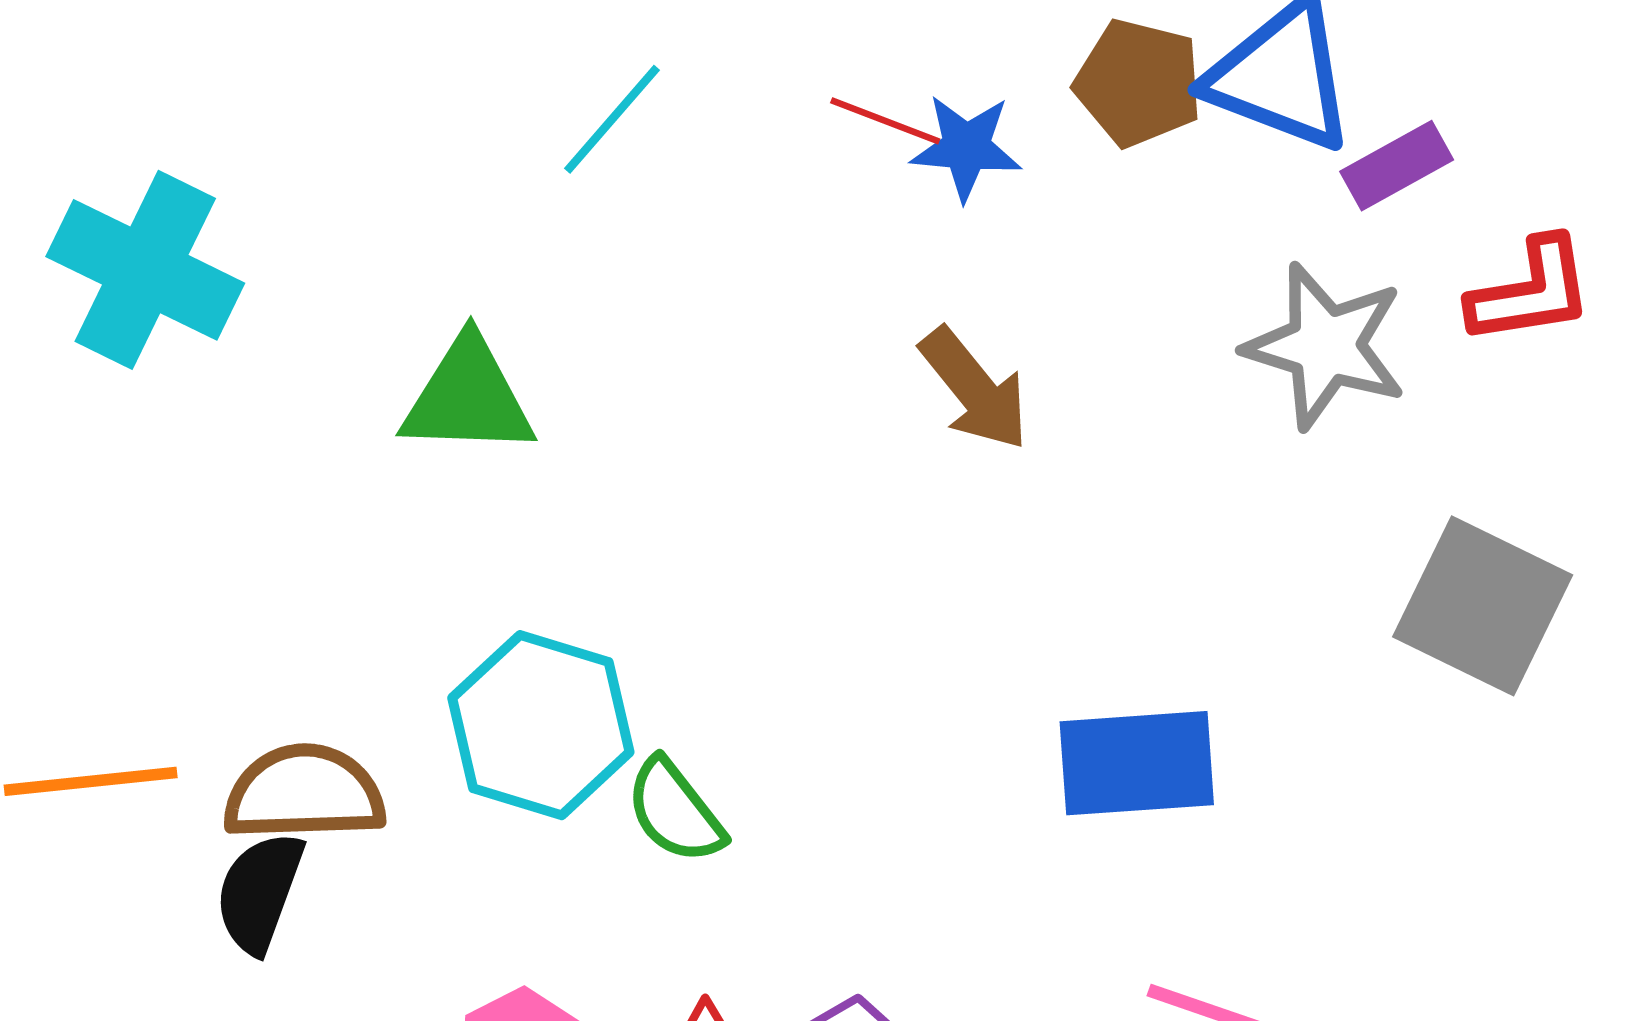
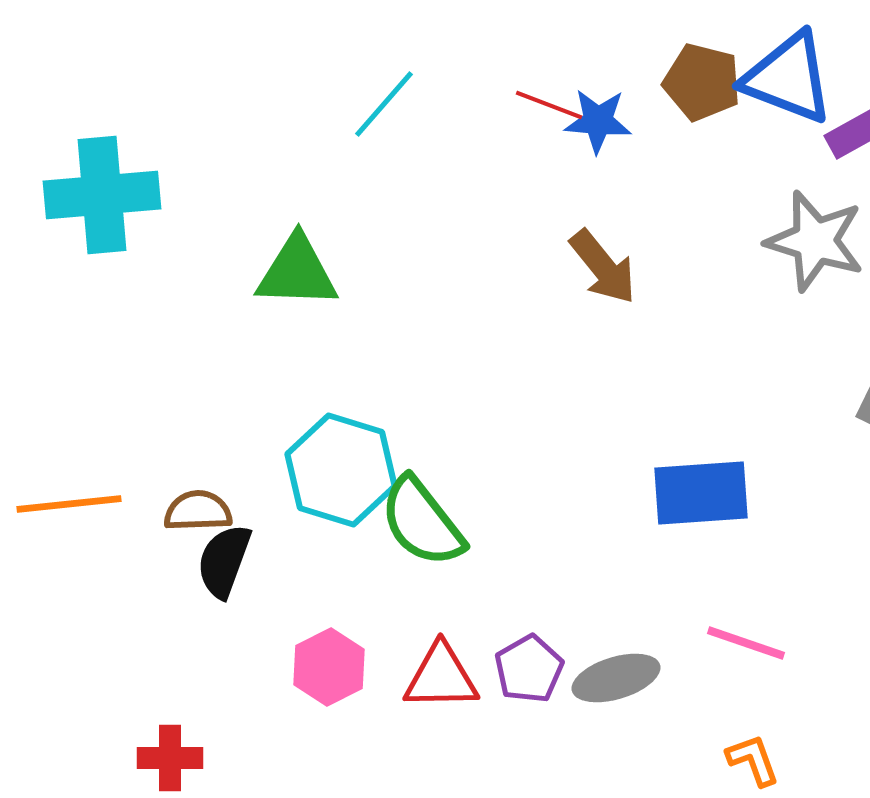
cyan cross: (145, 270) -> (102, 195), turned -31
brown semicircle: (304, 793) -> (198, 511), size x0.7
green semicircle: (675, 811) -> (422, 522), size x1.4
black semicircle: (259, 892) -> (224, 561), moved

